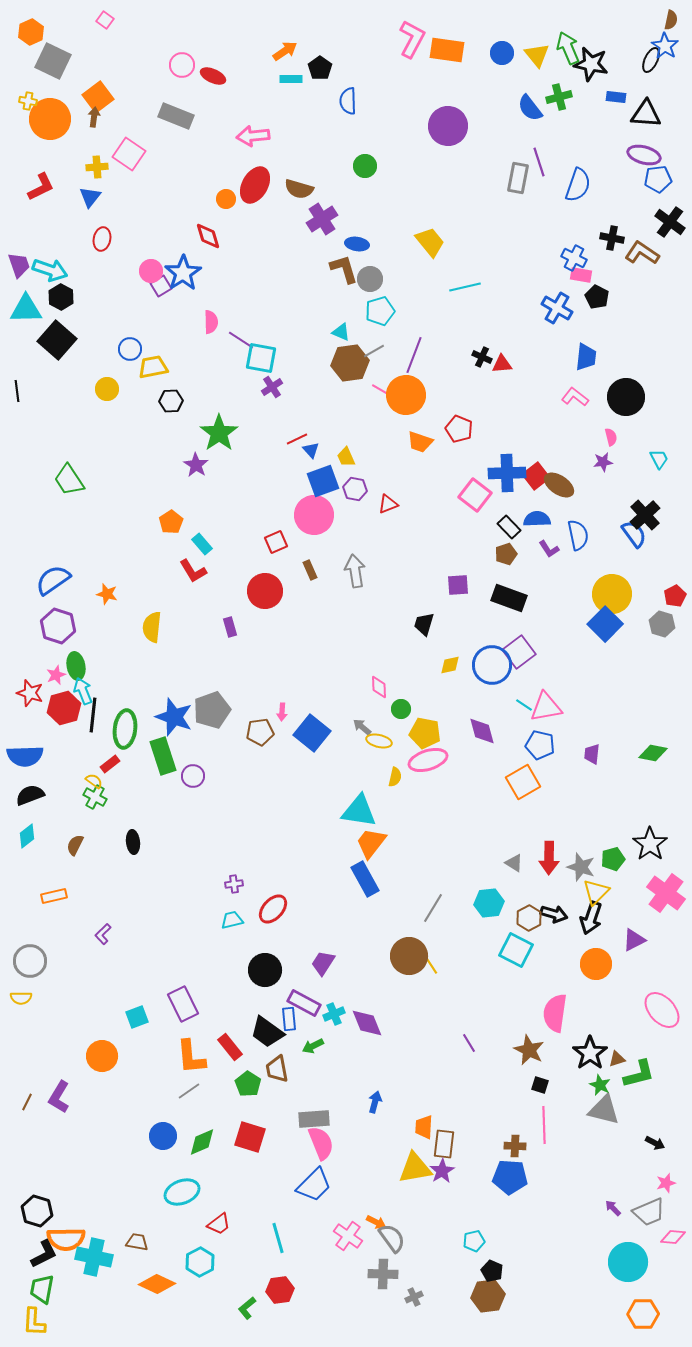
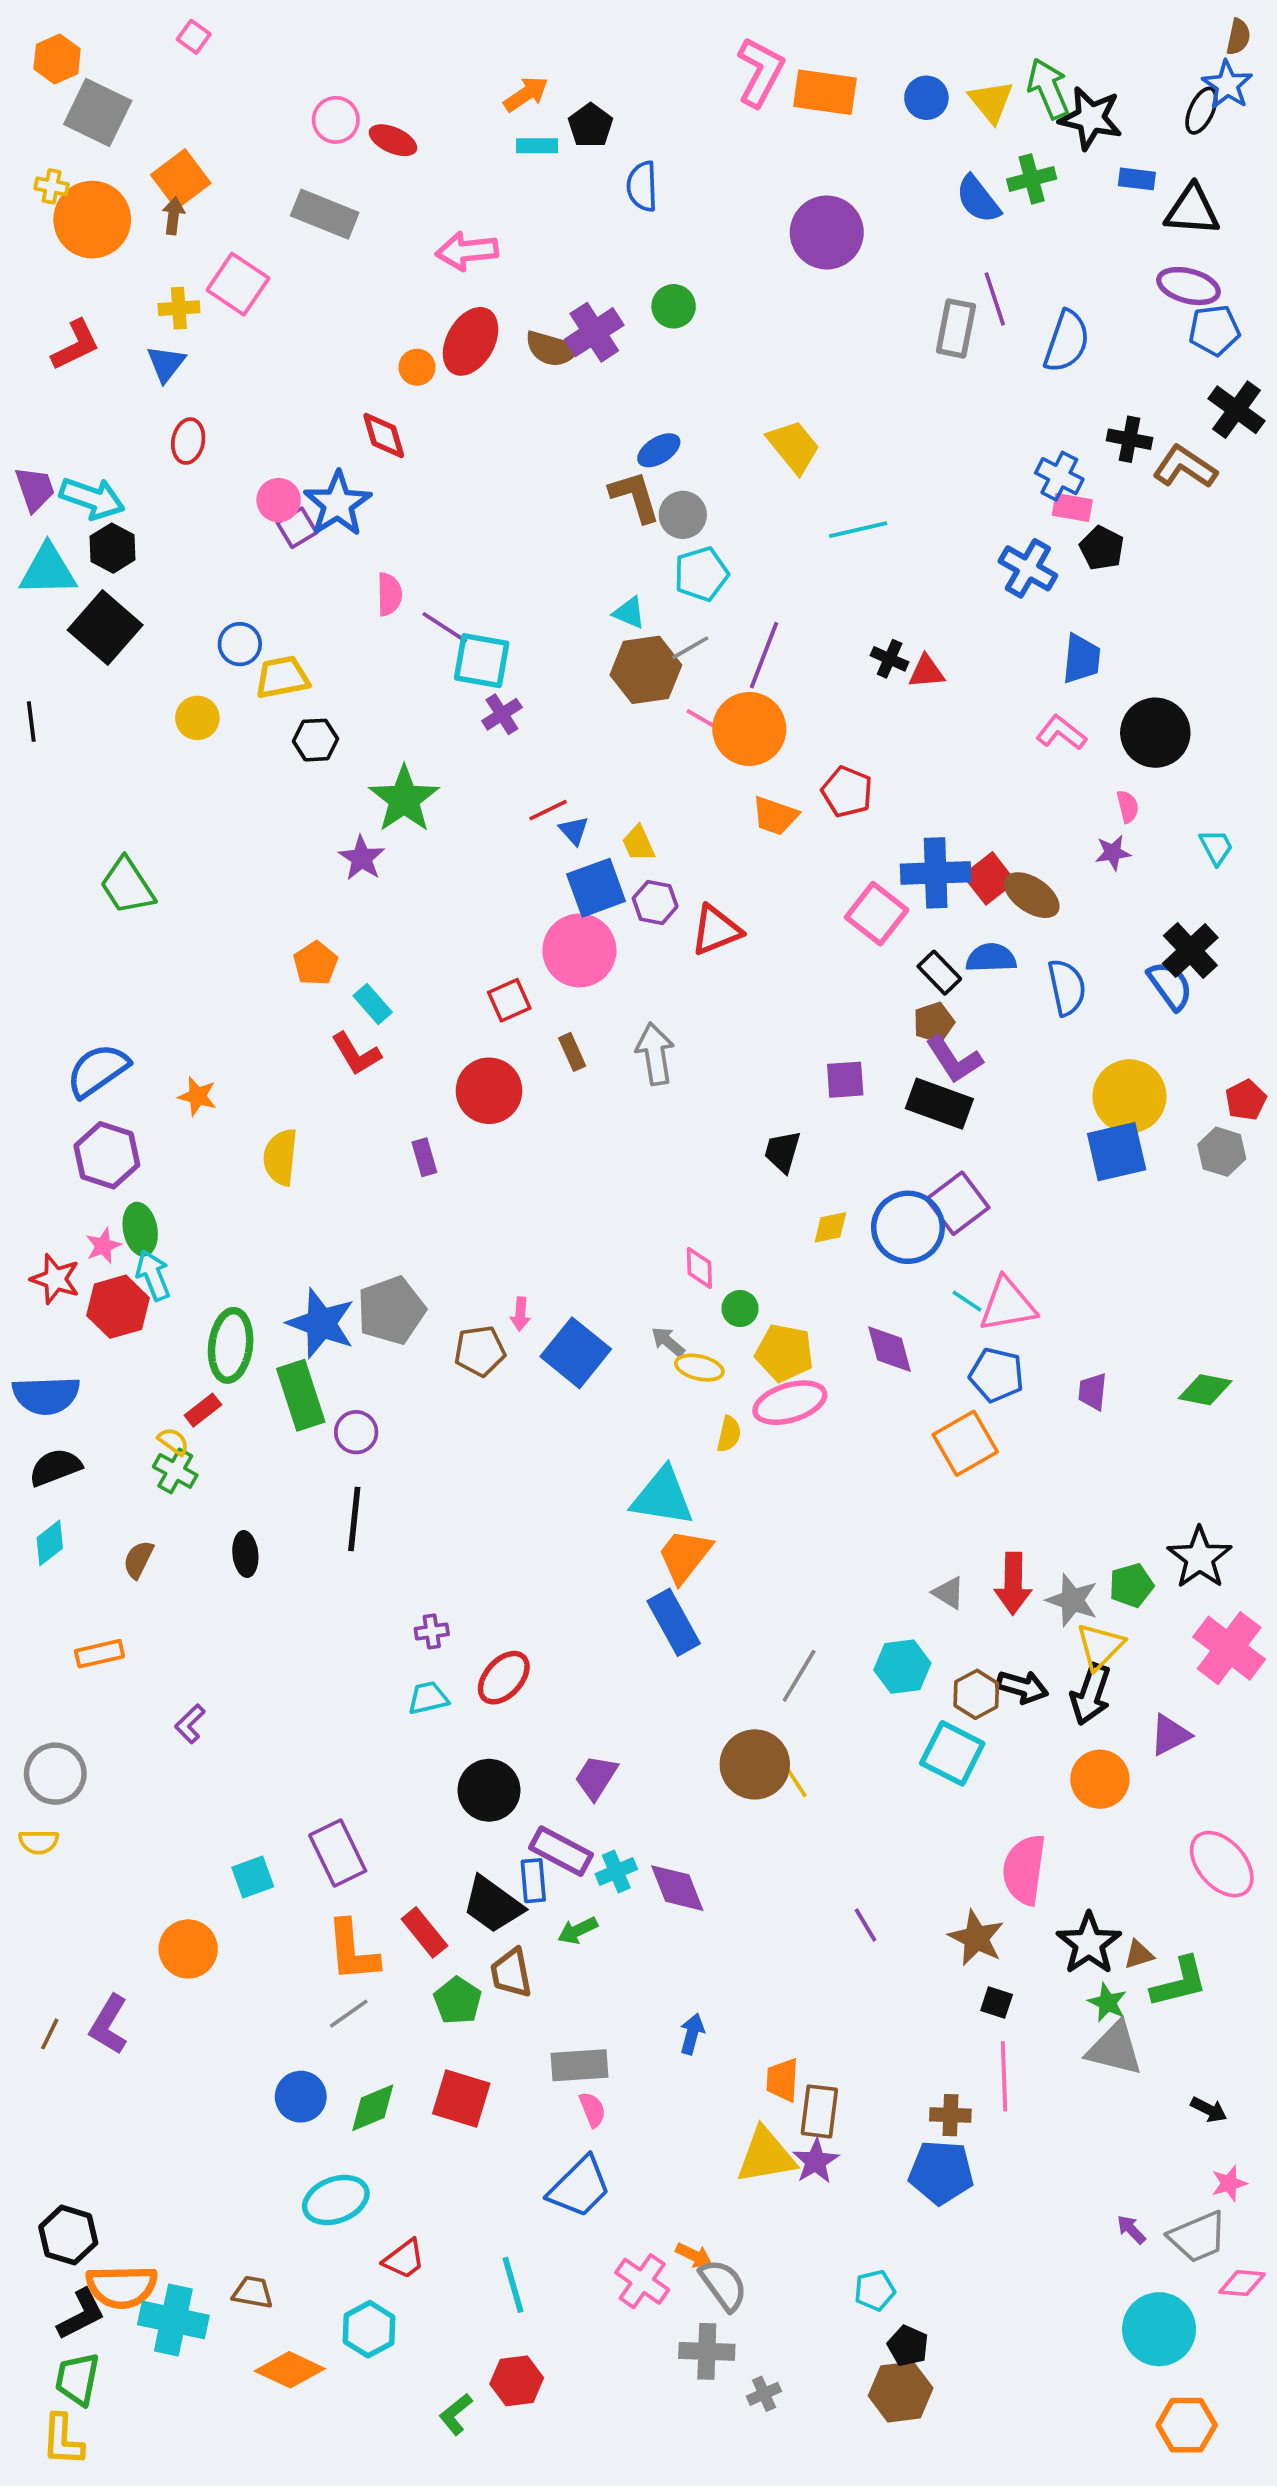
purple cross: (322, 219) -> (594, 332), moved
blue ellipse: (357, 244) -> (659, 450), turned -40
red triangle: (388, 504) -> (716, 930), size x1.4
purple L-shape: (549, 549) -> (954, 1059), moved, size x1.5
blue square: (605, 624) -> (1117, 1152), turned 32
black line: (93, 715) -> (354, 1519), moved
pink semicircle: (321, 1143) -> (592, 2110), size x0.6

